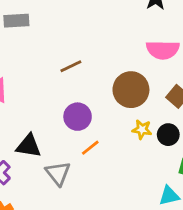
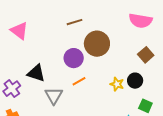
brown circle: (131, 90) -> (97, 44), moved
yellow star: (142, 130) -> (117, 84), moved

